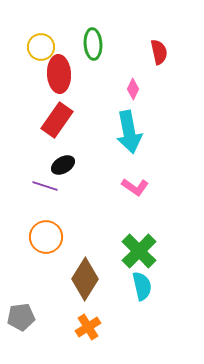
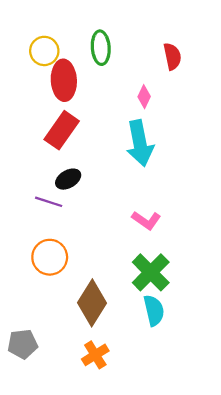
pink L-shape: (135, 187) -> (146, 220), moved

